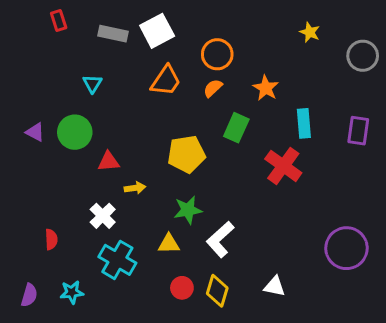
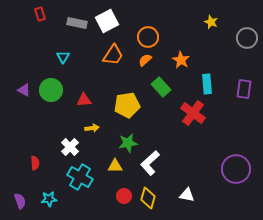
green rectangle: (236, 128) -> (161, 87), turned -66
red triangle: (109, 162) -> (84, 100), moved
purple semicircle: (29, 295) -> (20, 201), turned -35

